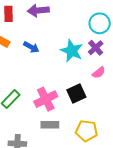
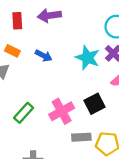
gray rectangle: (50, 125) -> (81, 137), moved

